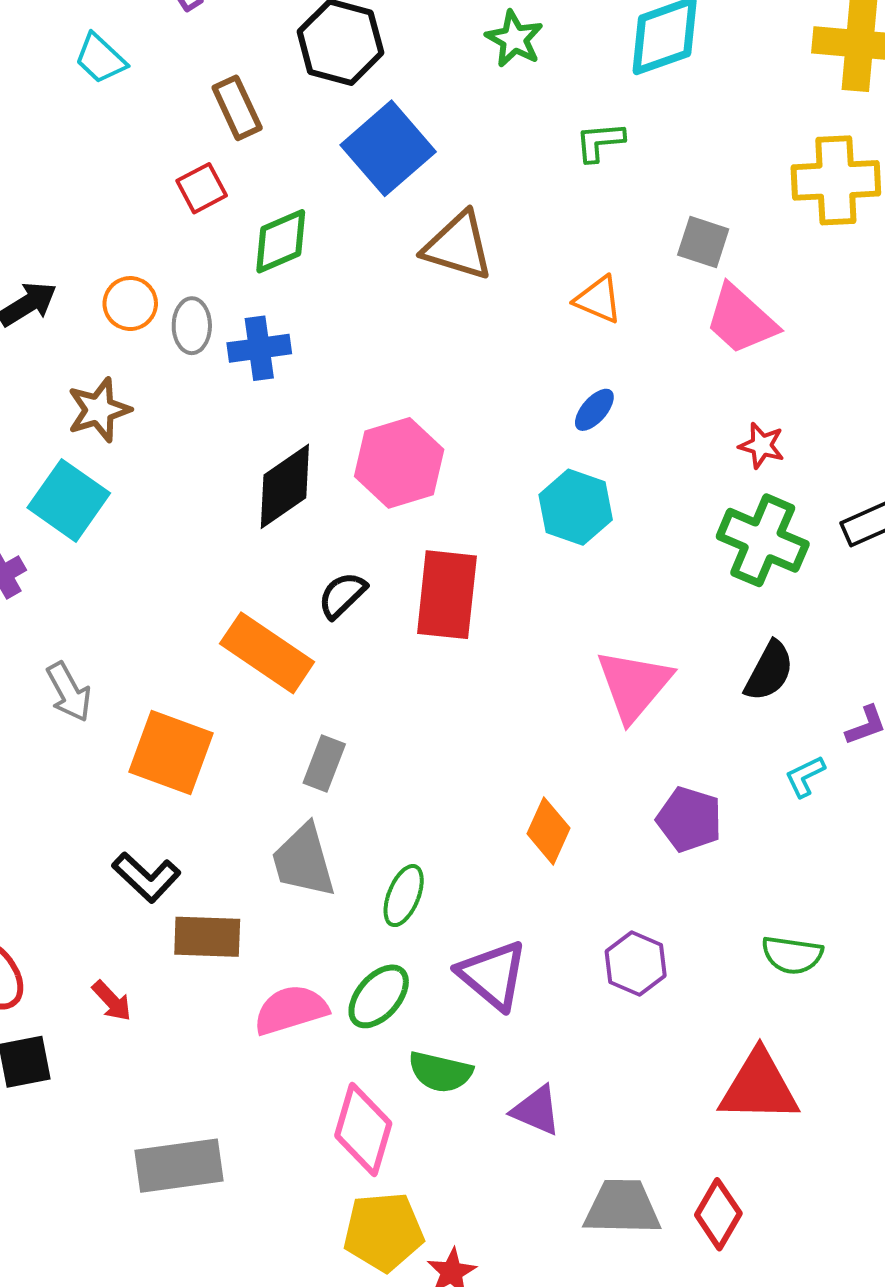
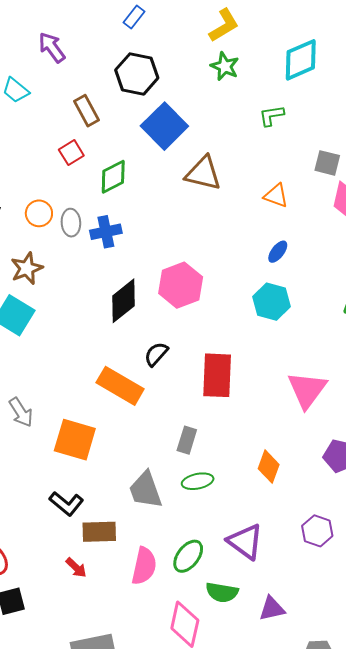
red rectangle: (447, 595) -> (217, 375), moved
gray rectangle: (324, 764) -> (187, 440), moved
green ellipse: (404, 896) -> (198, 481), moved, turned 60
red arrow: (112, 1001) -> (76, 568), moved
pink semicircle: (291, 1010) -> (144, 566), turned 123
purple triangle: (536, 1110) -> (272, 609), turned -32

